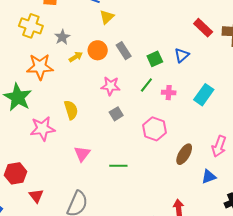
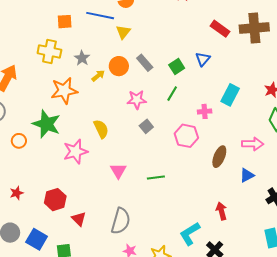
pink cross: (169, 93) -> (205, 111), moved
pink arrow: (219, 146) -> (253, 144), turned -100

